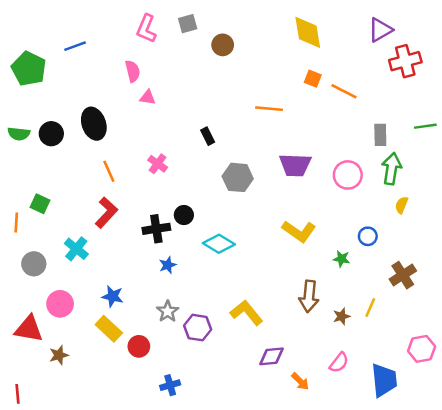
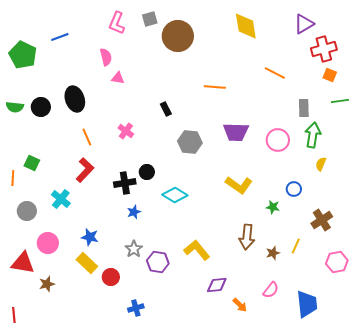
brown circle: (223, 45) -> (178, 36), size x1.8
orange square: (313, 79) -> (330, 75), moved
pink hexagon: (422, 349) -> (337, 262), moved

